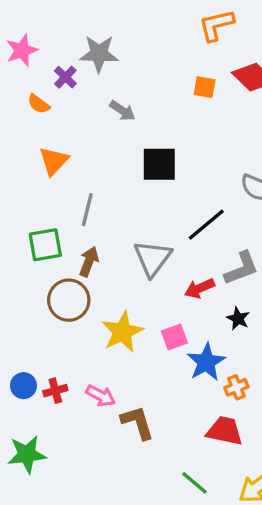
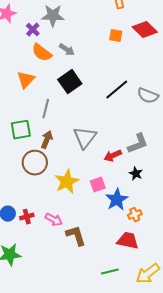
orange semicircle: (39, 104) -> (42, 53), moved, size x1.5
black square: (159, 164) -> (70, 82), moved, turned -35
black line: (206, 225) -> (117, 90), moved
green line: (194, 483) -> (110, 272), turned -54

